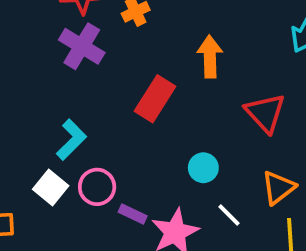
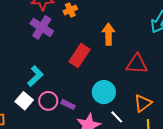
red triangle: (265, 113) -> (137, 64), turned -45
cyan circle: (203, 168) -> (104, 92), size x1.5
purple rectangle: (133, 214) -> (68, 104), moved

